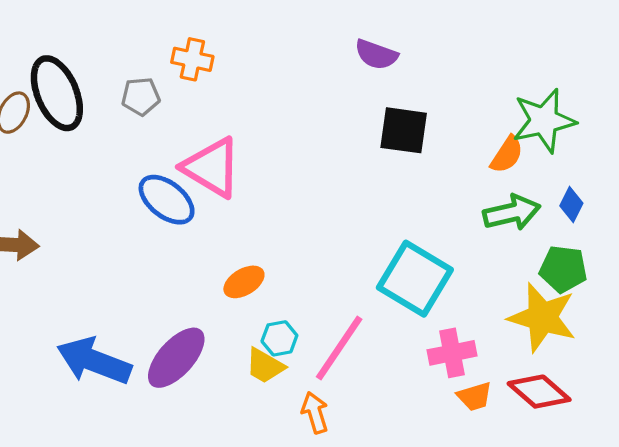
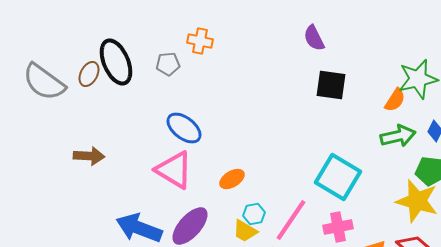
purple semicircle: (376, 55) -> (314, 38), turned 44
pink triangle: (212, 167) -> (174, 170), moved
pink cross: (452, 353) -> (338, 227), moved

